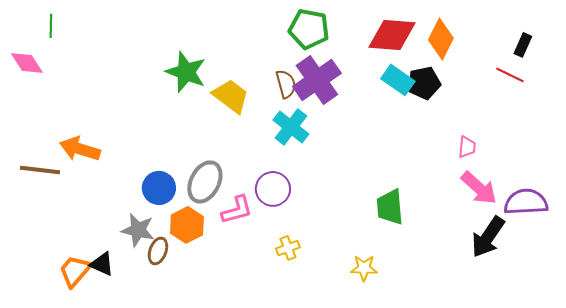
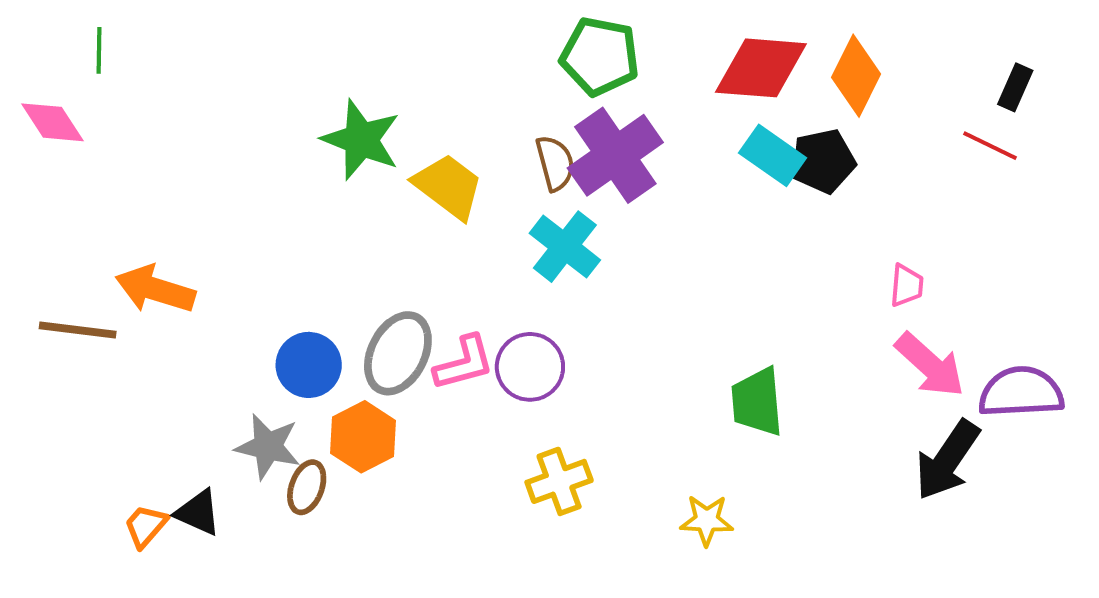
pink L-shape: (237, 210) -> (464, 363), moved
yellow cross: (288, 248) -> (559, 481), size x1.4
orange trapezoid: (75, 271) -> (146, 526), size x0.7

